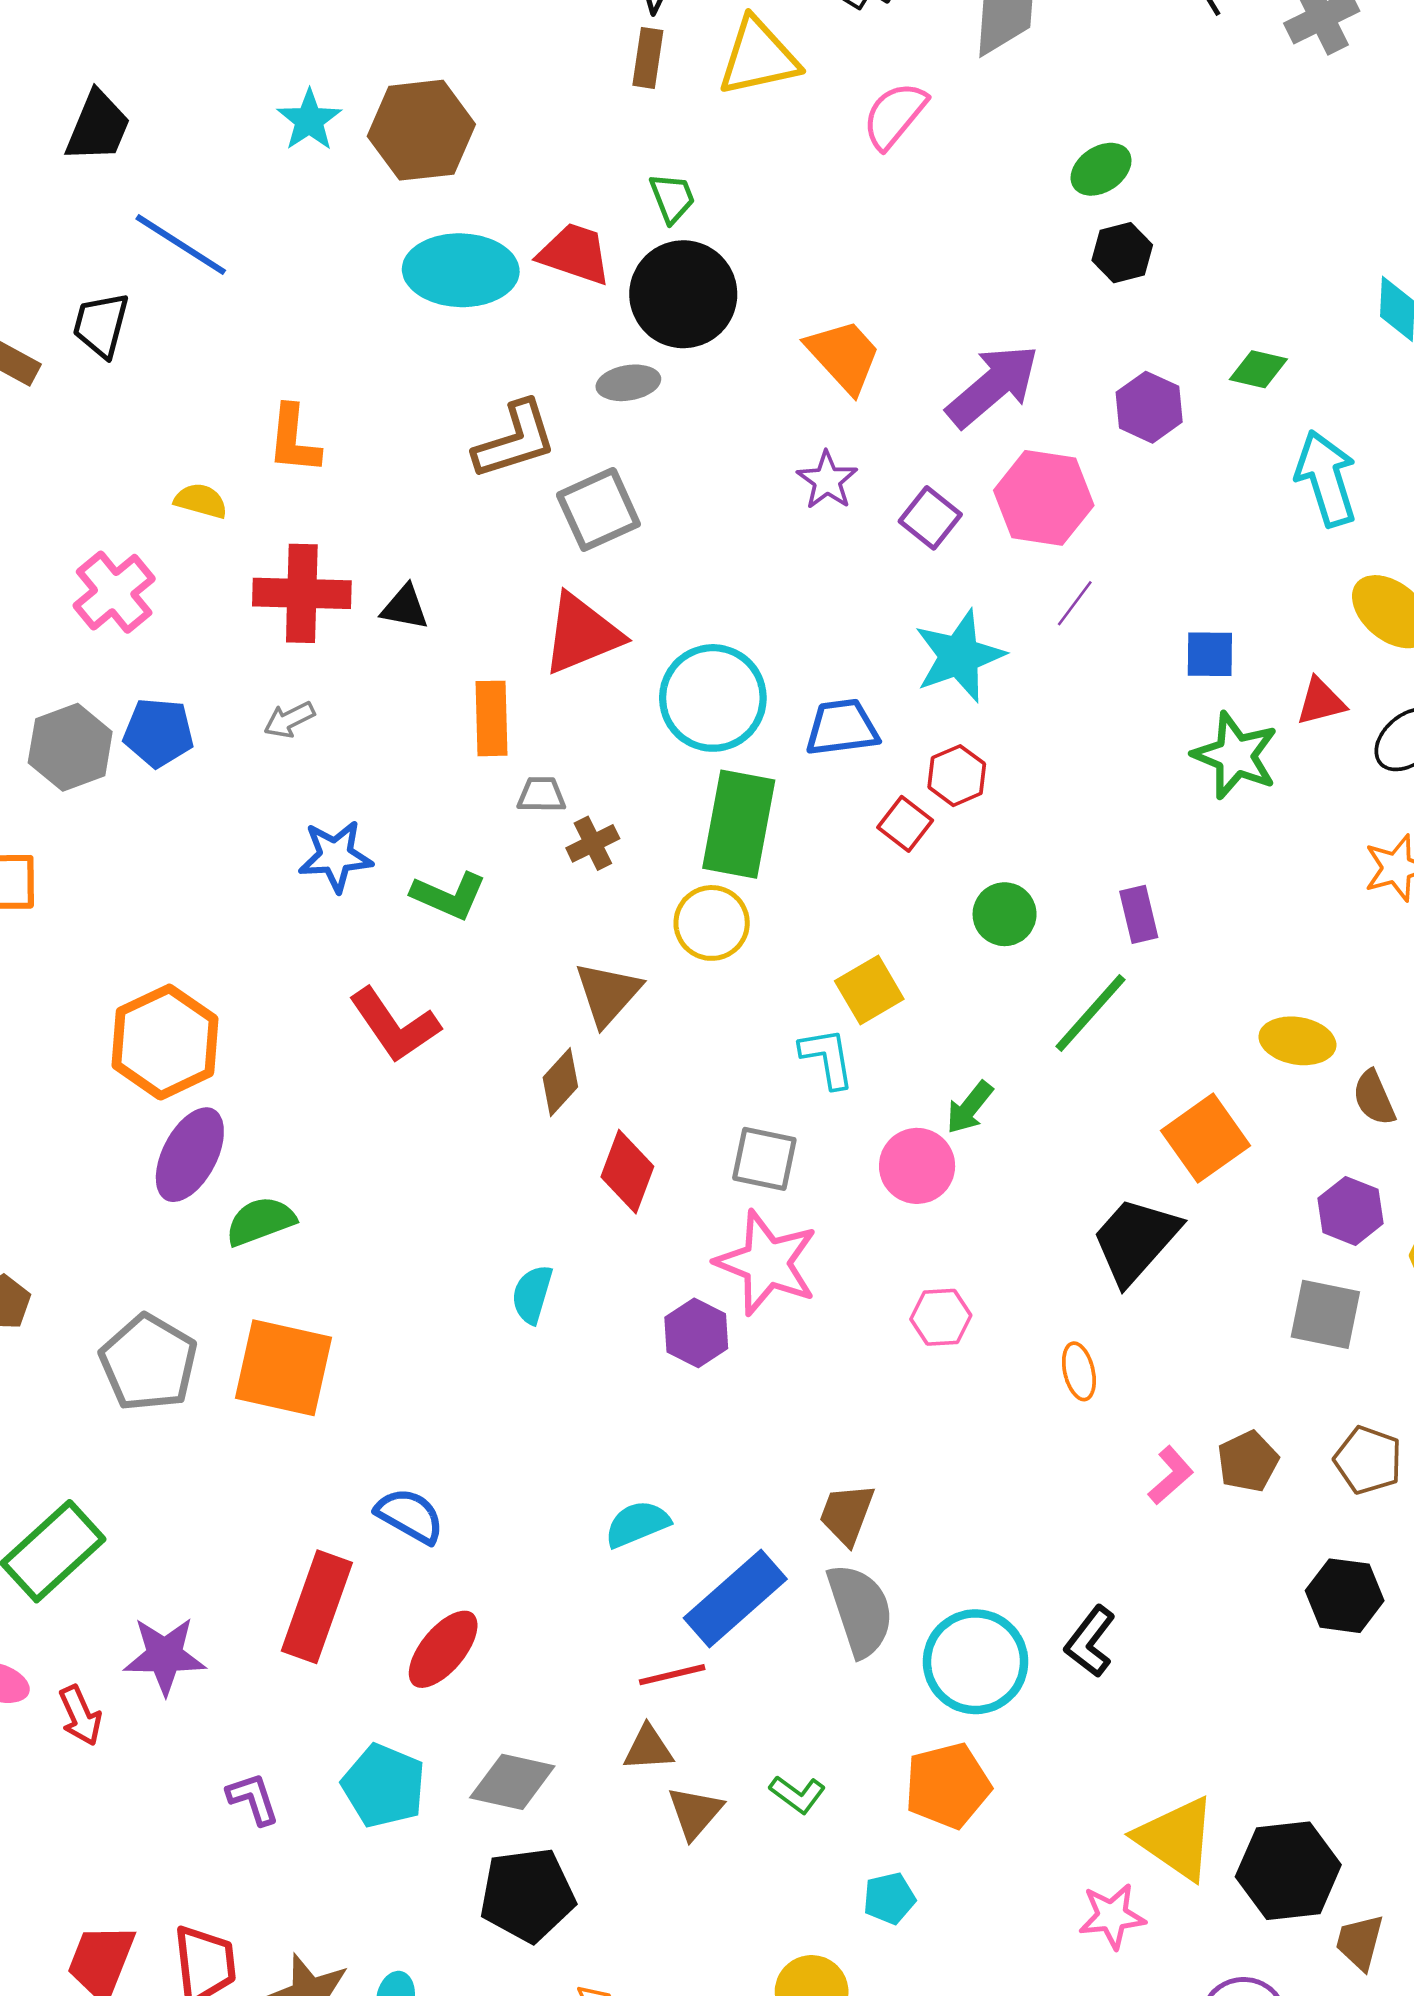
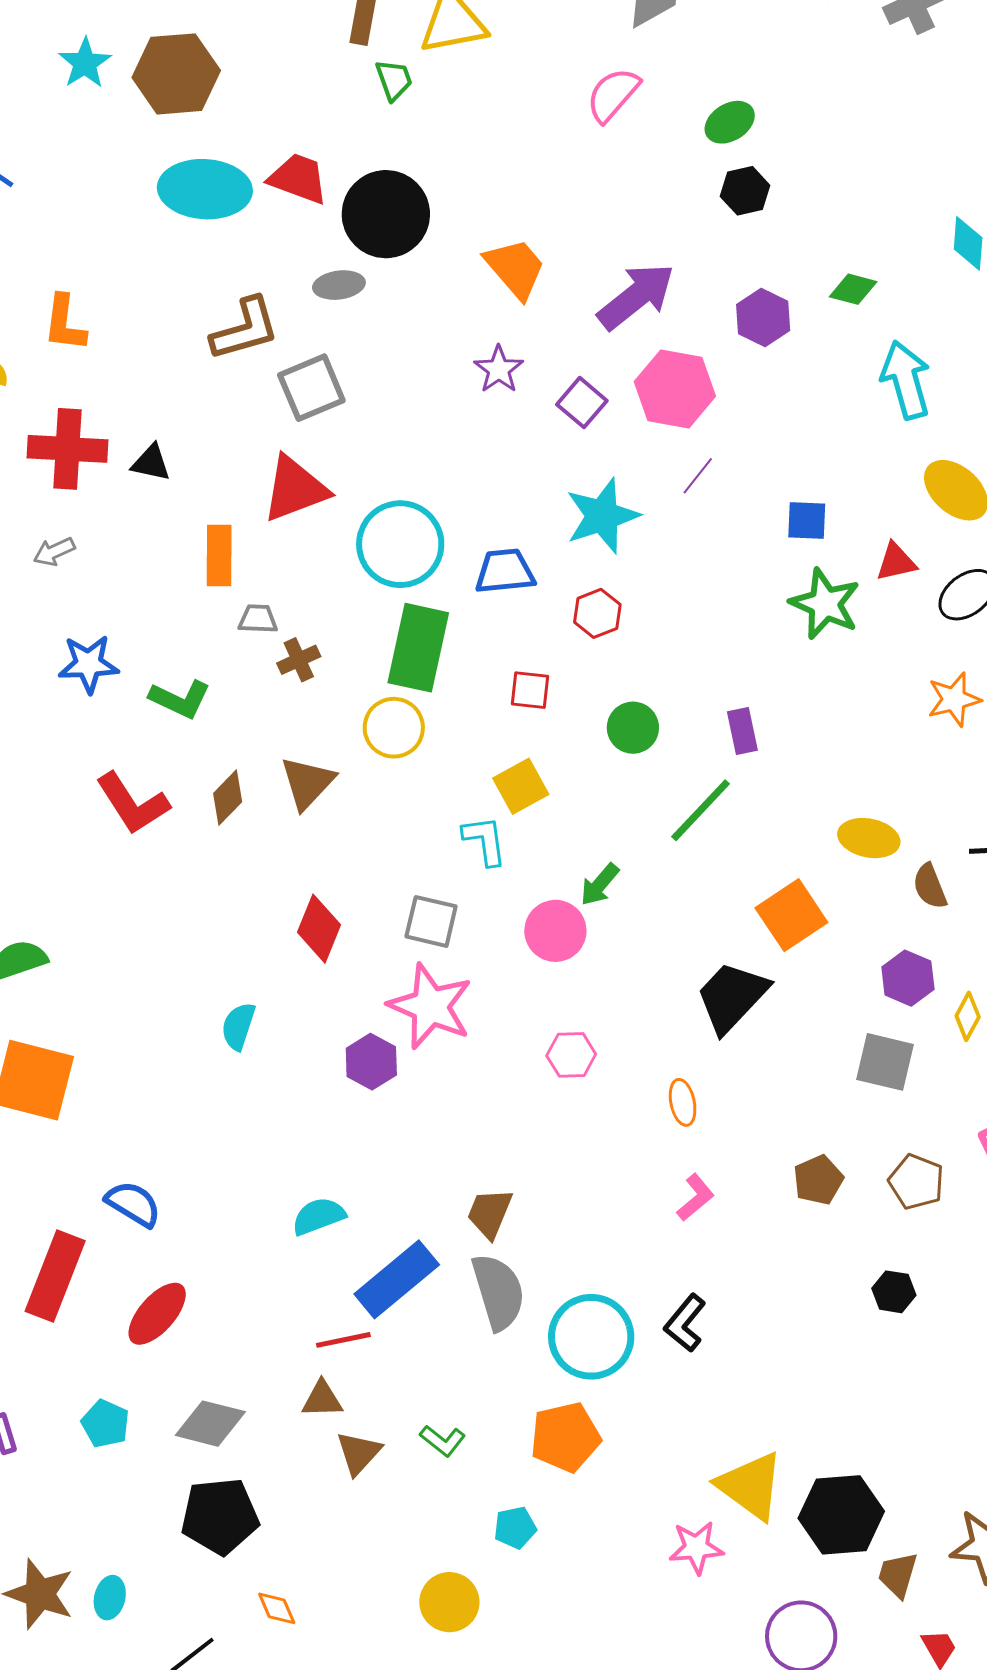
pink semicircle: (895, 115) -> (613, 95), moved
green trapezoid: (672, 198) -> (394, 80), moved
red square: (905, 824) -> (530, 690), moved, turned -33
brown diamond: (560, 1082) -> (228, 798), moved
pink L-shape: (1171, 1475) -> (695, 1198), moved
black hexagon: (1345, 1596) -> (894, 1292), size x0.7
cyan pentagon: (384, 1786) -> (105, 1424), size x0.7

